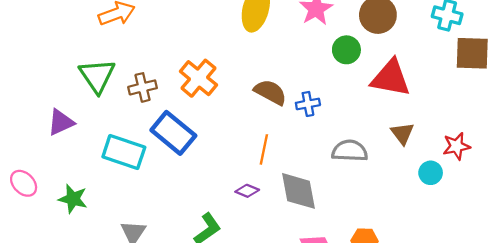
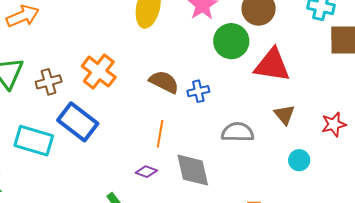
green circle: (346, 50) -> (231, 41), size x1.4
cyan circle: (431, 173) -> (299, 160), moved

